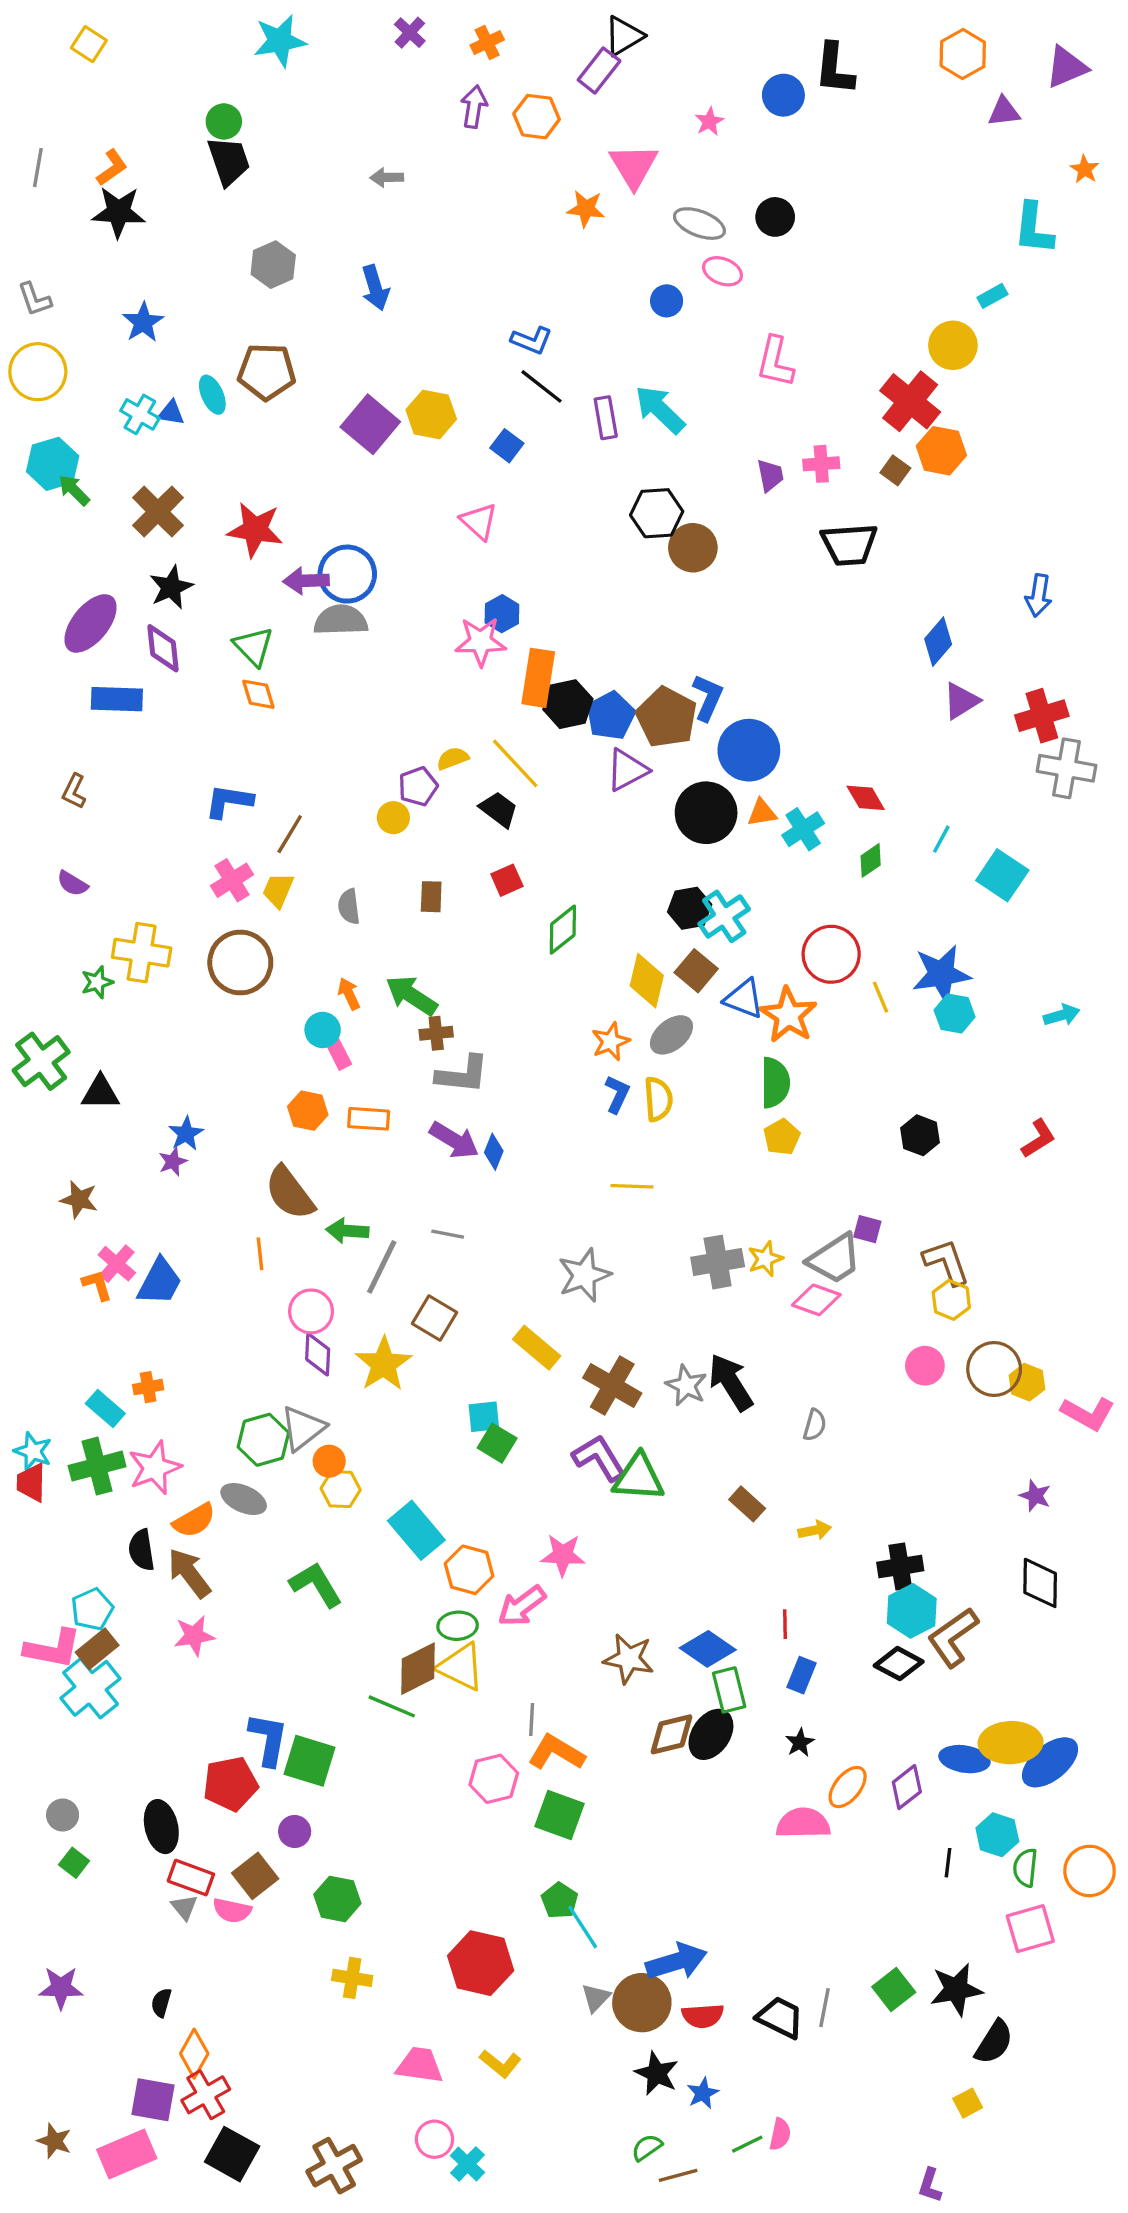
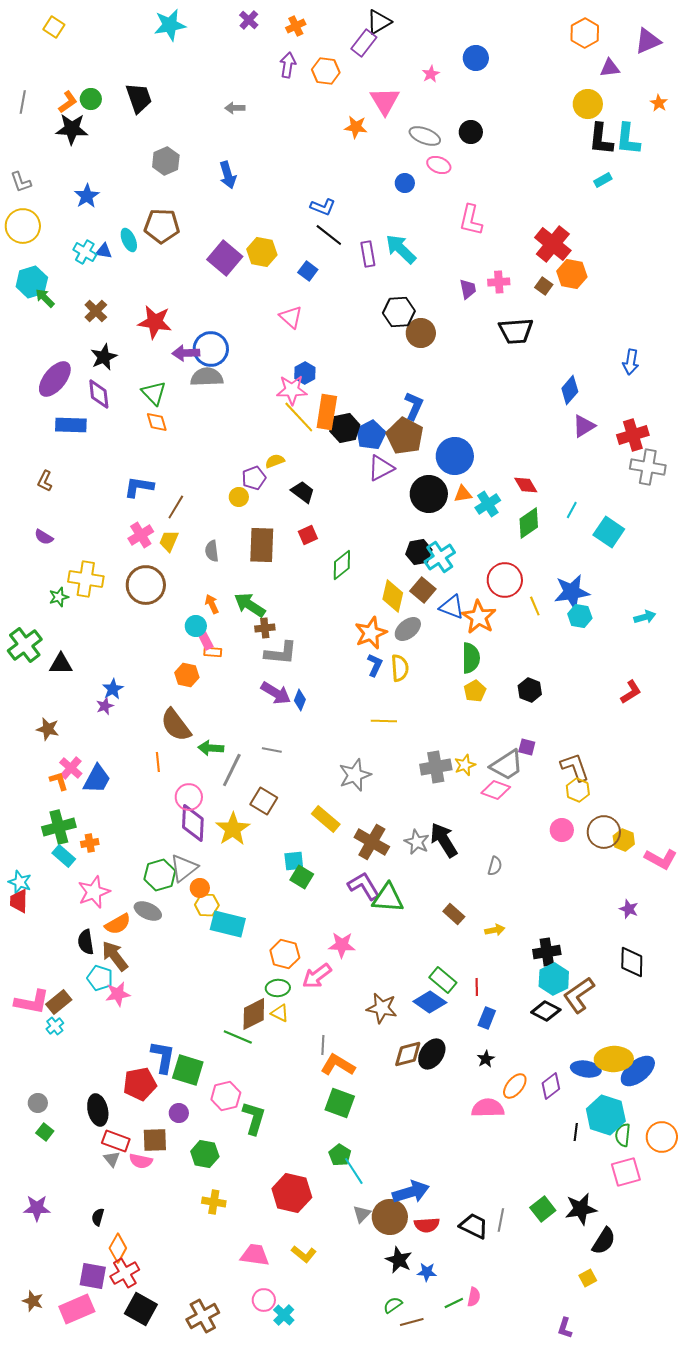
black L-shape: (834, 69) -> (601, 139), moved
green circle: (224, 121) -> (91, 99), moved
yellow circle: (953, 345) -> (588, 104), moved
brown cross: (158, 512) -> (96, 311), size x0.7
blue L-shape: (708, 698) -> (414, 406), moved
yellow line: (515, 763) -> (299, 417), moved
green diamond: (871, 860) -> (529, 523), size x1.5
brown rectangle: (431, 897) -> (262, 545), size x1.8
orange star: (611, 1041) -> (371, 633), size x1.4
orange rectangle: (369, 1119) -> (213, 652), moved, size x0.7
black hexagon: (920, 1135) -> (530, 690), moved
purple diamond: (318, 1354) -> (193, 823), size x1.4
green cross: (97, 1466) -> (59, 827), moved
cyan rectangle: (416, 1530) -> (228, 924), moved, turned -36
green L-shape: (316, 1585) -> (254, 1118), moved, turned 48
cyan pentagon: (92, 1609) -> (100, 978), moved, turned -30
yellow triangle: (461, 1667) -> (280, 1013), size x0.6
cyan cross: (91, 1688) -> (55, 1026), size x0.5
green rectangle: (729, 1690) -> (443, 980), moved, turned -36
pink hexagon: (494, 1779) -> (226, 1096), moved
cyan hexagon: (997, 1835) -> (606, 1115), size x1.5
brown square: (255, 1876) -> (155, 1140), turned 36
blue star: (703, 2093) -> (427, 1272), turned 30

